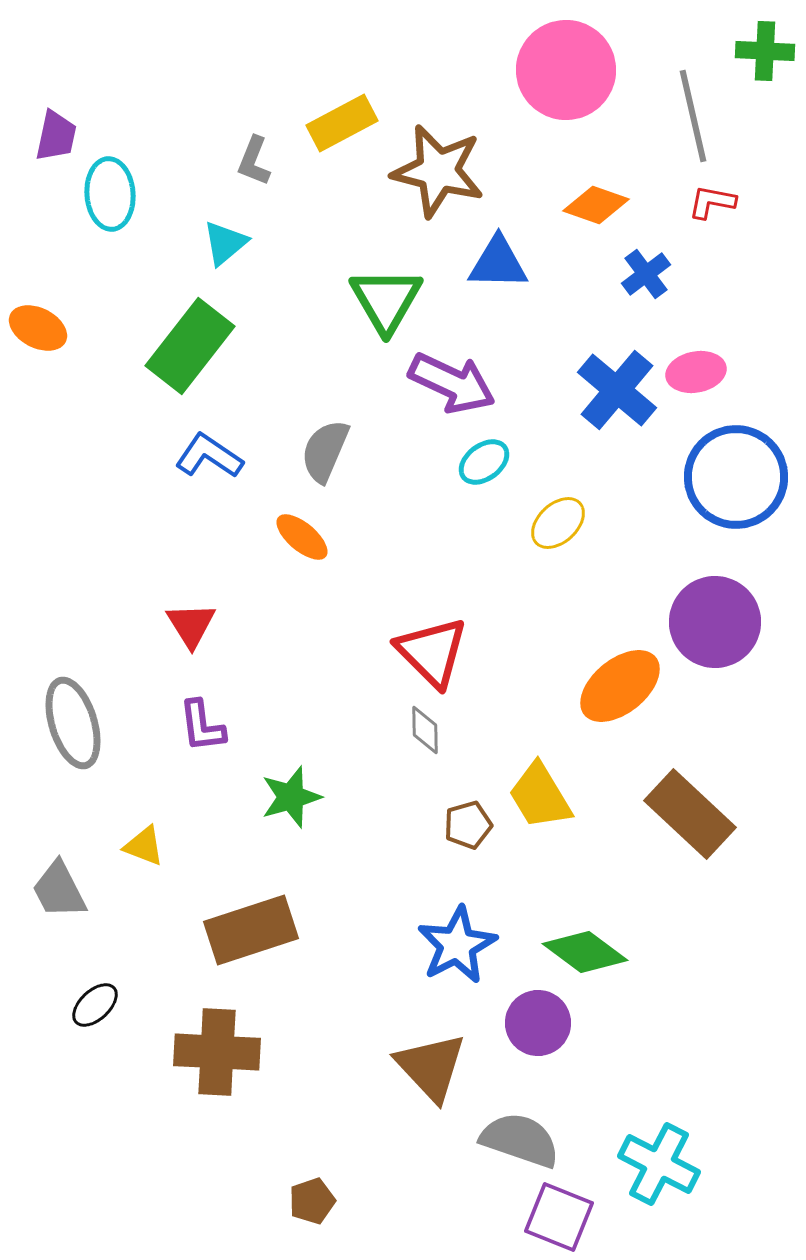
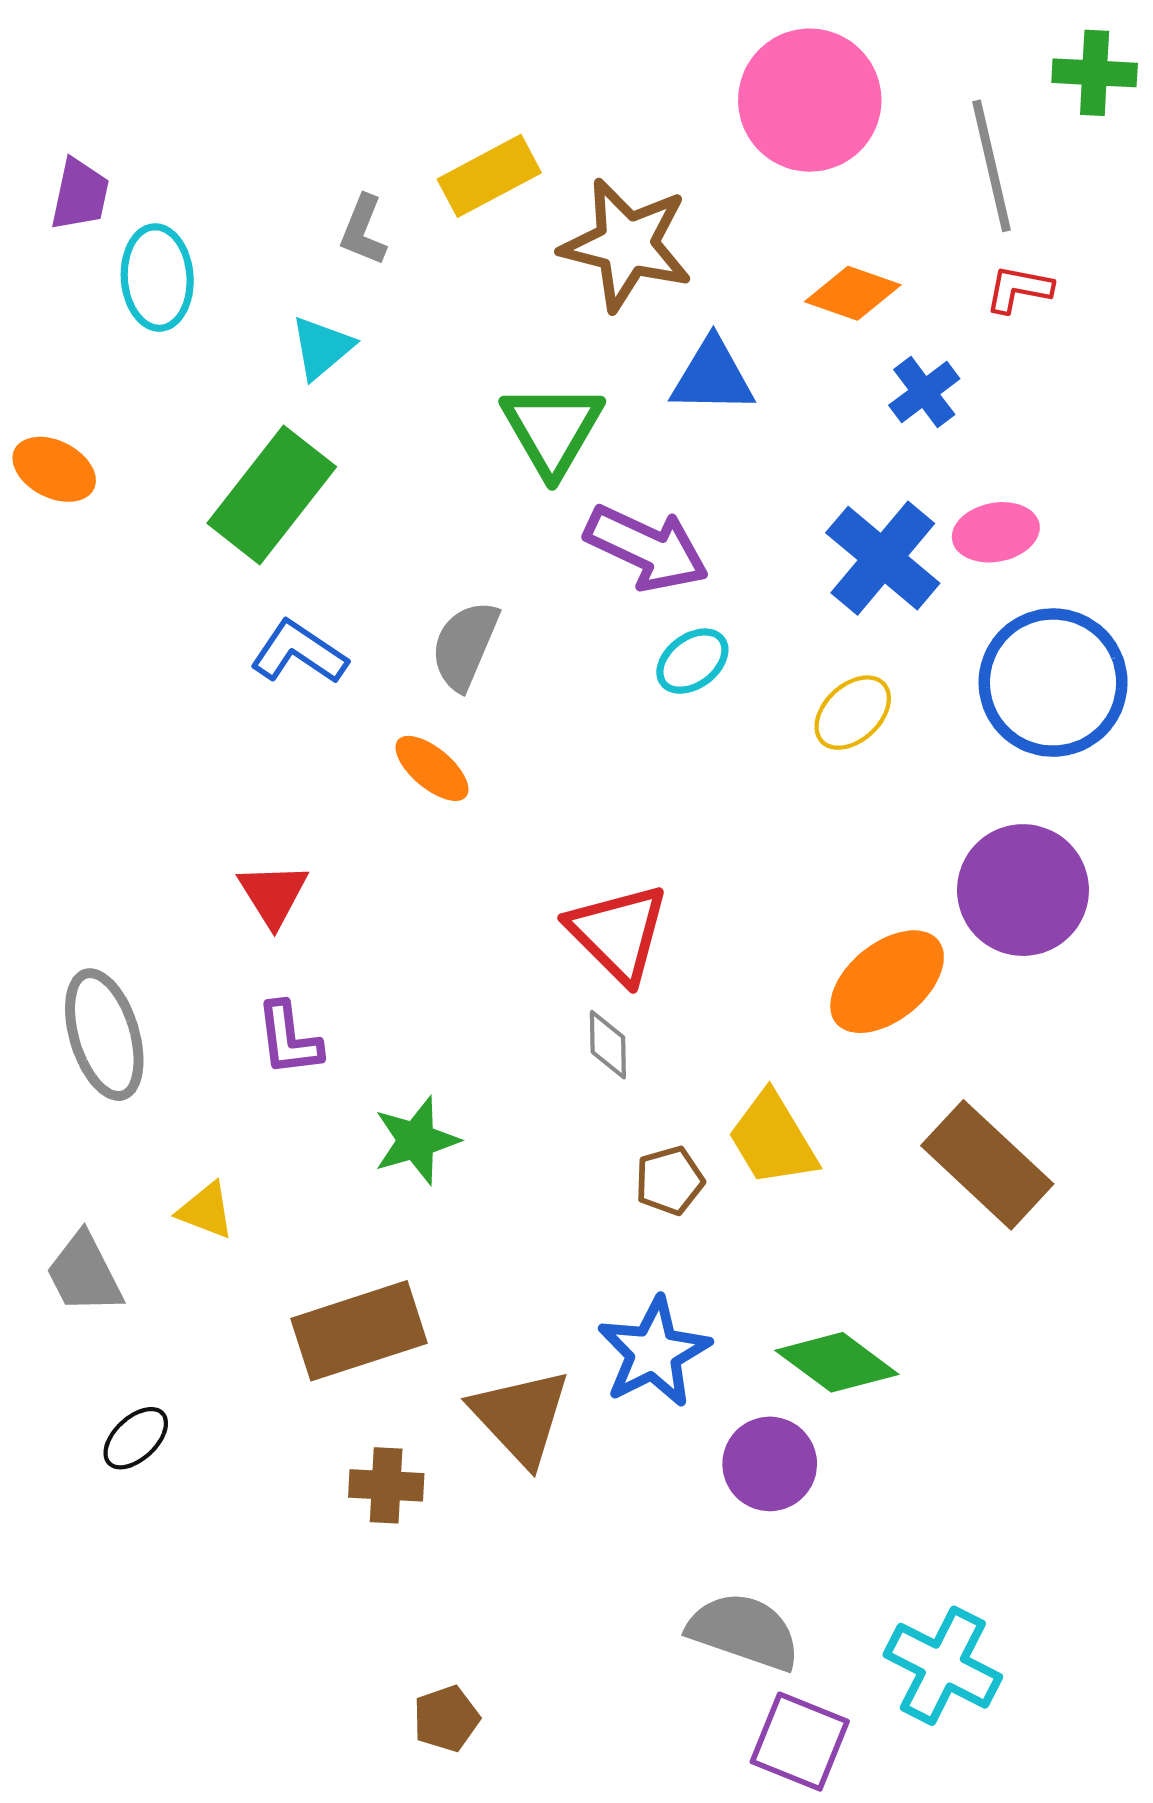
yellow ellipse: (558, 523) -> (853, 713), moved
brown cross: (217, 1052) -> (386, 1485), moved, size x0.6
brown triangle: (431, 1067) -> (521, 1417), moved

